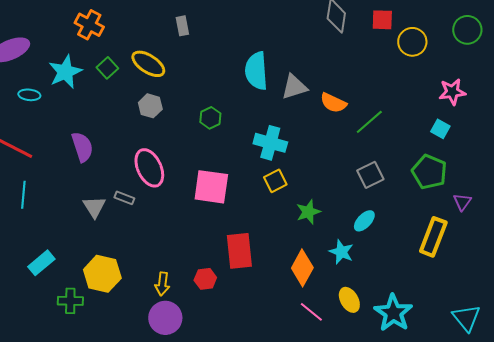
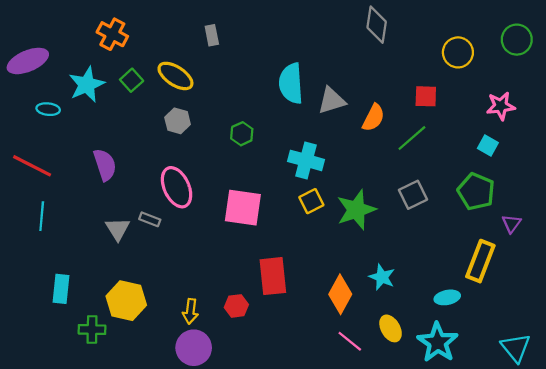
red square: (382, 20) -> (426, 96), moved
orange semicircle: (333, 103) -> (373, 118), turned -88
green star: (308, 212) -> (356, 210), moved, size x1.5
cyan ellipse: (364, 221) -> (447, 297), moved, turned 35
cyan rectangle: (41, 263) -> (61, 289), turned -44

